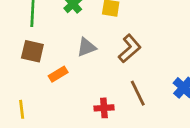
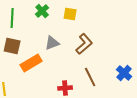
orange rectangle: (58, 74) -> (31, 63), size x1.5

